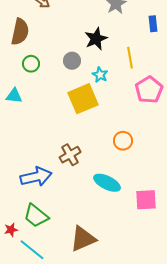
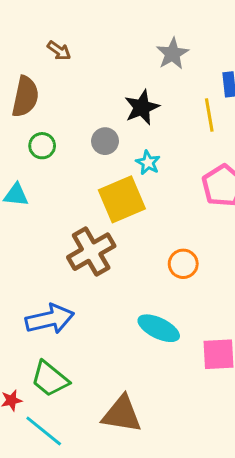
yellow line: (130, 58) -> (209, 115), moved
brown cross: (70, 155) -> (91, 252), moved, size x1.4
brown triangle: (83, 239) -> (122, 414), turned 32

